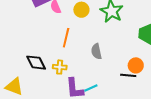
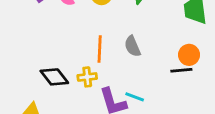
orange line: (66, 38) -> (100, 49), moved
cyan line: (91, 88) -> (135, 97), turned 56

